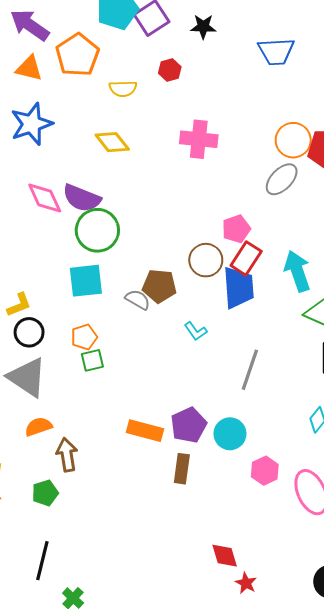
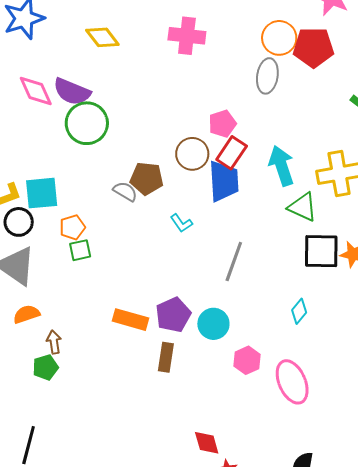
gray ellipse: (282, 179) -> (267, 76), turned -36
cyan square: (86, 281) -> (42, 193), moved
brown arrow: (67, 455) -> (54, 342), size x0.7
green pentagon: (45, 493) -> (45, 367), moved

